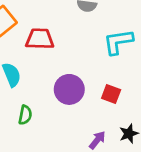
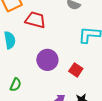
green semicircle: (25, 115) -> (16, 85), moved

